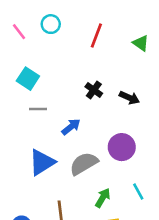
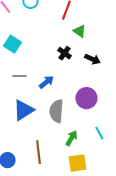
green triangle: (141, 43) -> (79, 31), moved
gray line: (38, 109) -> (19, 76), moved
gray semicircle: (84, 164) -> (56, 111), turned -55

